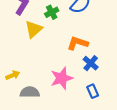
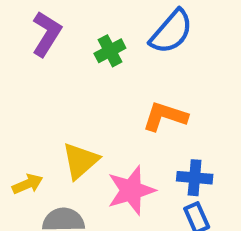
yellow triangle: (34, 29) -> (80, 161), moved
blue cross: (91, 63) -> (195, 178), moved, turned -35

